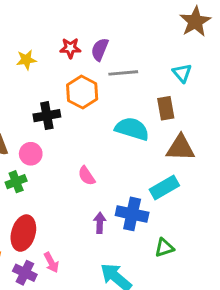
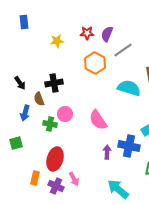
gray line: (123, 73) -> (123, 50), turned -30
black cross: (47, 116) -> (54, 83), moved
pink circle: (31, 154) -> (65, 114), moved
pink semicircle: (87, 176) -> (98, 120), size x1.5
green cross: (16, 182) -> (50, 124), turned 32

